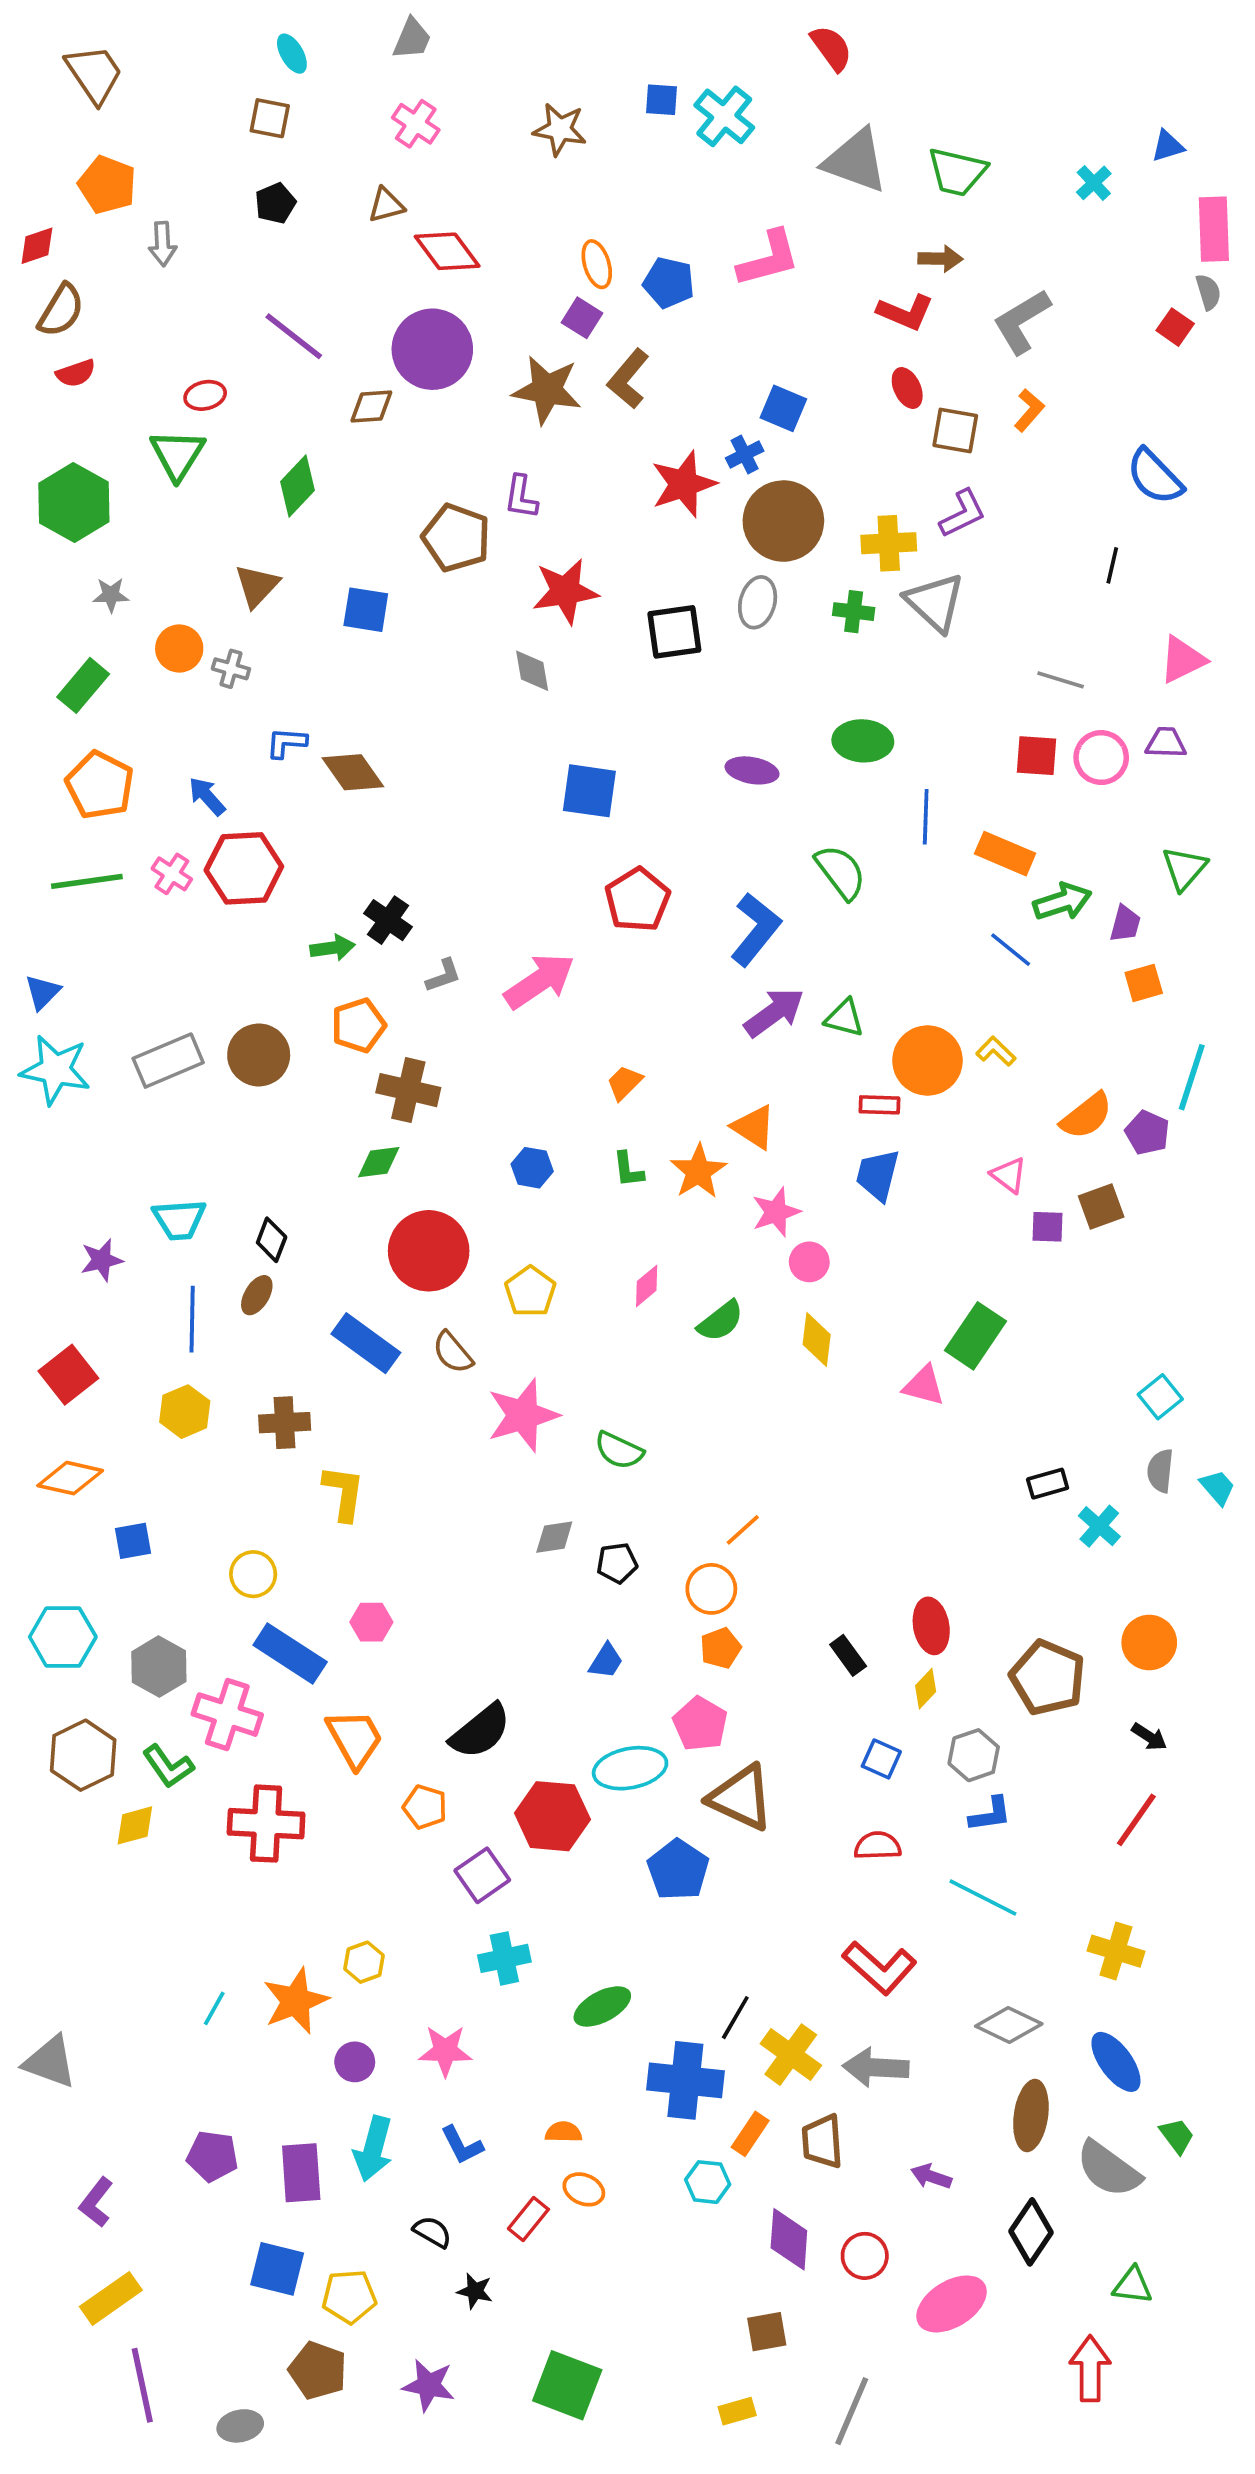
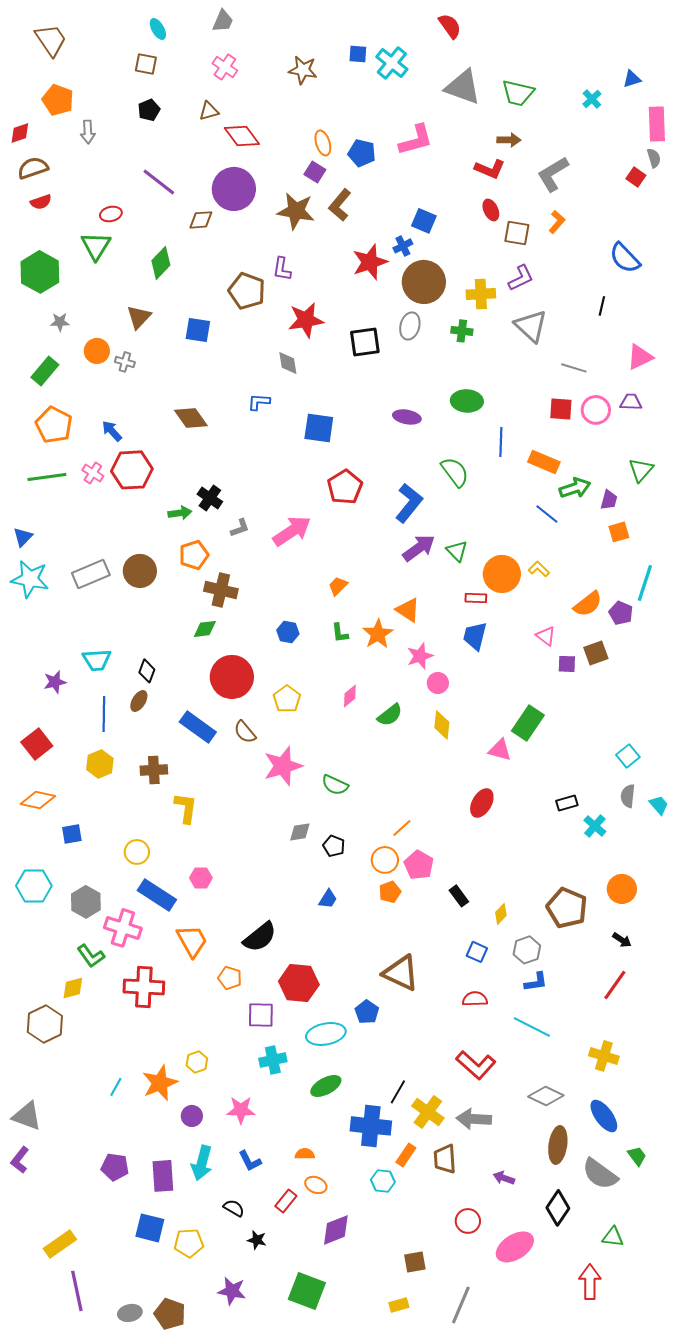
brown semicircle: (61, 310) -> (33, 168), turned -140
gray triangle: (935, 602) -> (531, 326), moved
blue L-shape: (286, 743) -> (259, 402), moved
green triangle: (844, 1018) -> (457, 551), turned 30
black pentagon: (617, 1563) -> (334, 846), turned 30
red ellipse: (931, 1626) -> (482, 803), moved, turned 40
pink pentagon: (700, 1724) -> (419, 865), moved
brown hexagon: (83, 1755) -> (45, 1024), moved
cyan ellipse: (630, 1768) -> (326, 1034), moved
blue pentagon: (678, 1870) -> (367, 1012), size x0.7
purple square: (482, 1875) -> (261, 1015), turned 36
purple L-shape: (96, 2202) -> (20, 1160), moved
purple diamond: (789, 2239) -> (336, 1230), moved, turned 64
brown pentagon: (318, 2370) -> (170, 1314), moved

